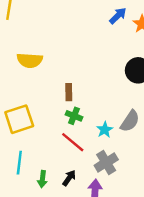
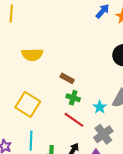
brown rectangle: (69, 92) -> (67, 78), turned -56
yellow square: (19, 119) -> (28, 104), turned -35

